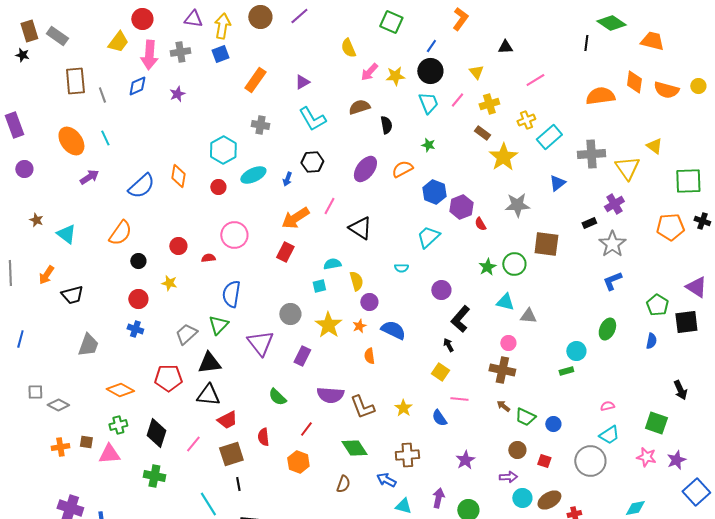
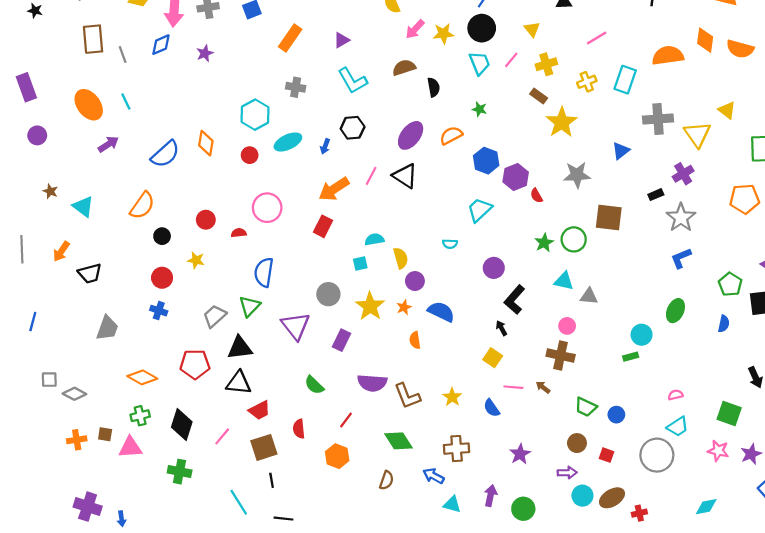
cyan rectangle: (549, 137) -> (625, 80), moved, turned -30
black triangle: (360, 228) -> (405, 176), moved
brown arrow: (503, 406) -> (543, 387), moved

